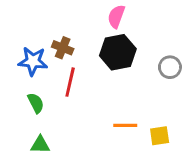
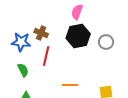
gray circle: (170, 67) -> (106, 42), moved
orange line: (125, 125) -> (70, 85), moved

